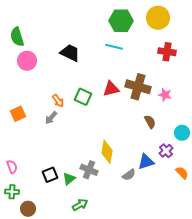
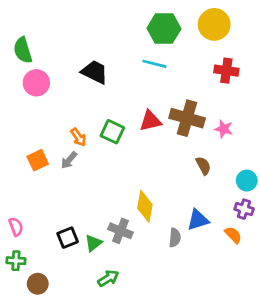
orange square: (18, 114) -> (38, 160), moved
purple cross: (166, 151) -> (244, 209), moved, turned -32
orange semicircle: (182, 173) -> (233, 235), moved
gray semicircle: (129, 175) -> (175, 238), turned -48

